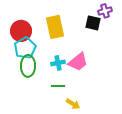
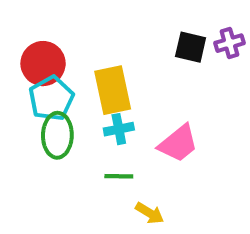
purple cross: (105, 11) -> (230, 43), moved
yellow rectangle: (55, 27) -> (113, 90), moved
pink trapezoid: (78, 62) -> (178, 143), moved

